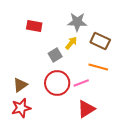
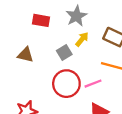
gray star: (77, 22) -> (76, 16), moved, turned -30
brown triangle: (20, 85) -> (25, 55), moved, turned 49

